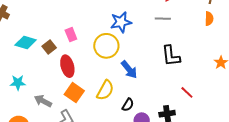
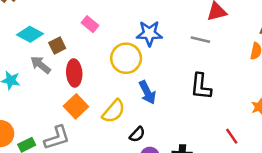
pink rectangle: (71, 35) -> (90, 24), moved, turned -40
red line: (187, 92) -> (232, 136), moved
gray arrow: (43, 101) -> (41, 65), moved

